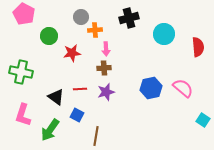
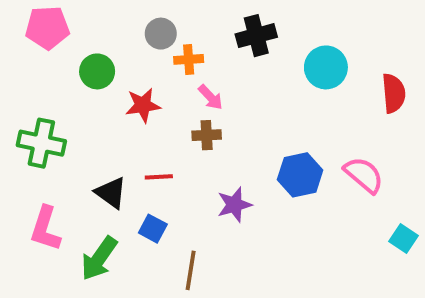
pink pentagon: (24, 14) -> (47, 28), turned -30
pink arrow: (106, 49) -> (211, 97), turned -40
purple star: (106, 92) -> (234, 205), moved

